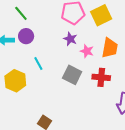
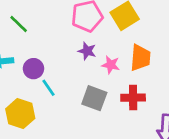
purple circle: (26, 36) -> (33, 69), moved

